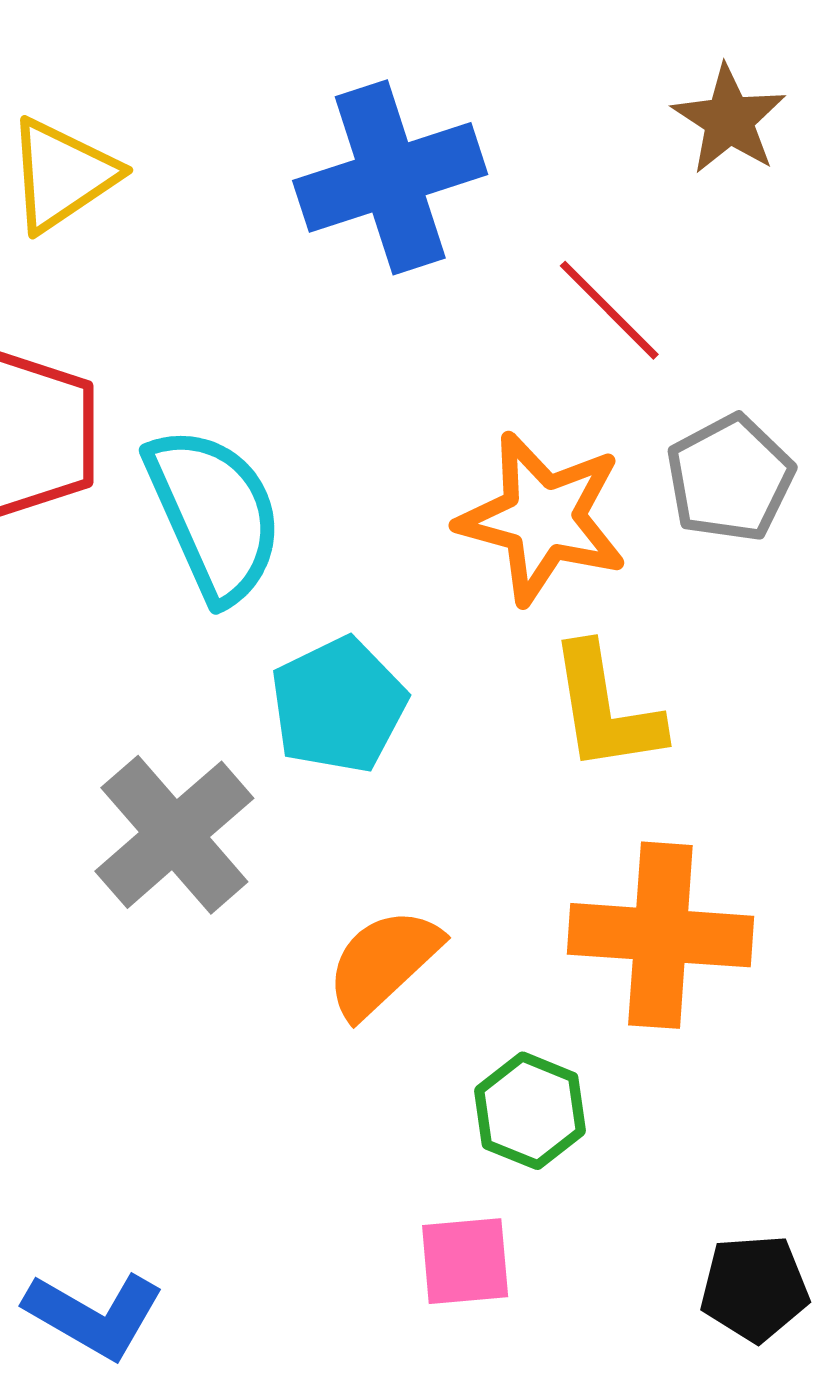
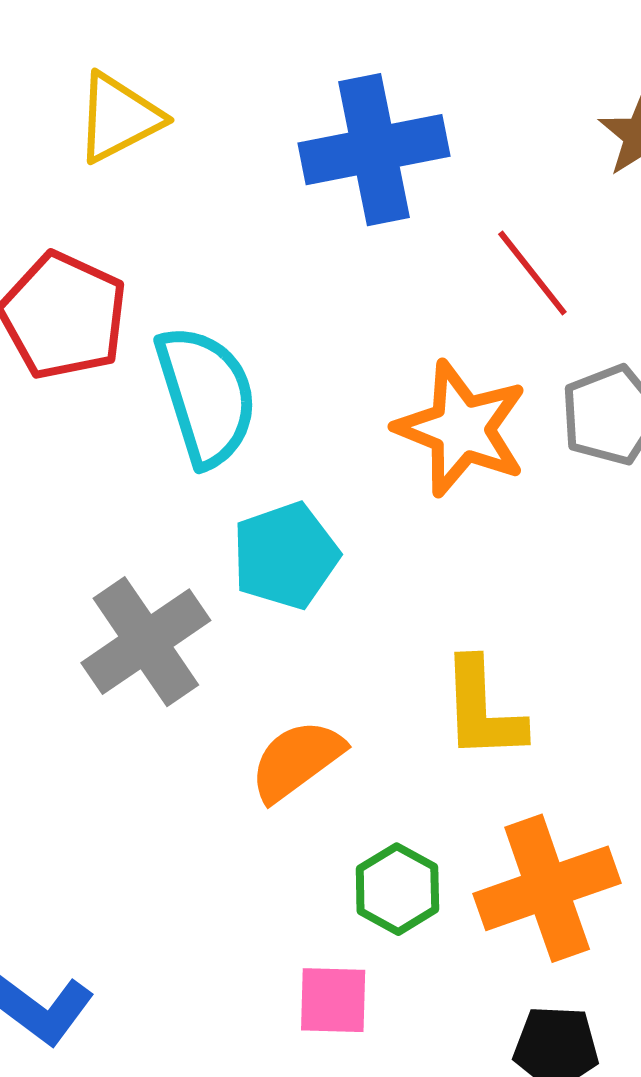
yellow L-shape: (605, 709) -> (482, 709), moved
orange cross: (660, 935) -> (547, 888), moved, turned -30

